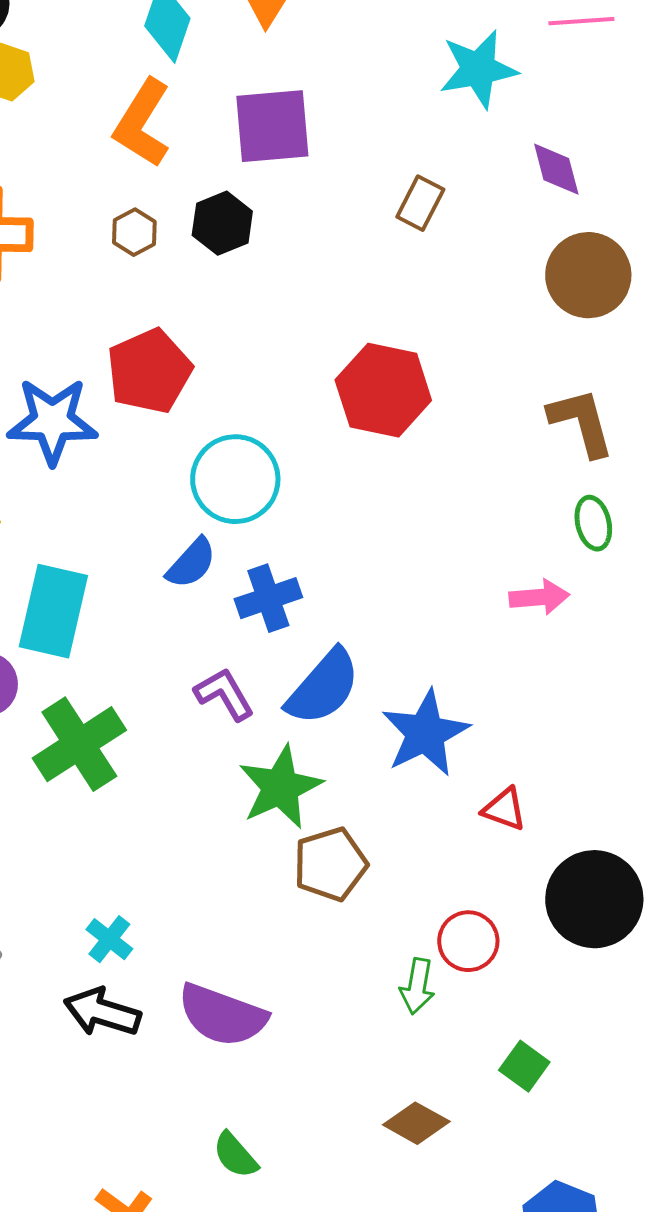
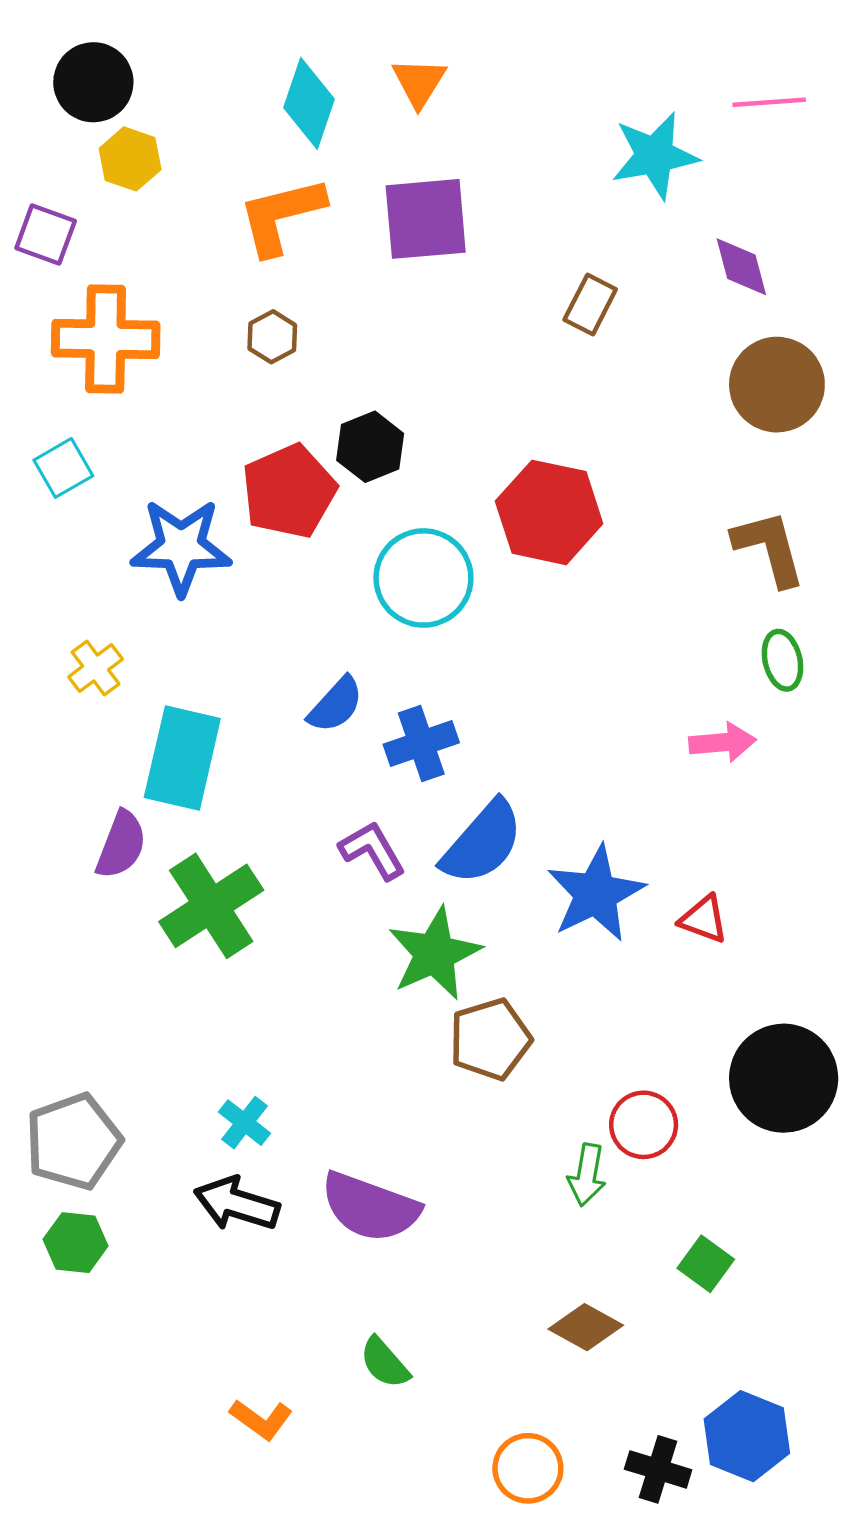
orange L-shape: (142, 123) -> (281, 216), turned 44
black hexagon: (222, 223) -> (370, 447), moved
cyan circle: (235, 479) -> (423, 578), moved
red triangle: (504, 809) -> (704, 919), moved

